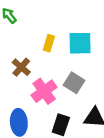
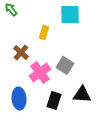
cyan square: (80, 43) -> (70, 14), moved

